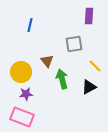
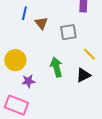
brown triangle: (47, 61) -> (41, 23), moved
purple star: (26, 94) -> (28, 81), moved

